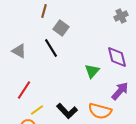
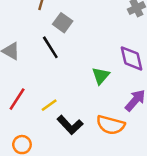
yellow line: (37, 110) -> (49, 105), moved

